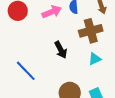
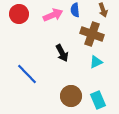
brown cross: (91, 31) -> (92, 34), turned 35

